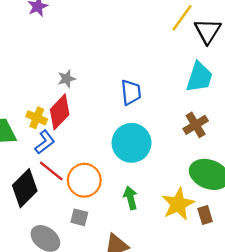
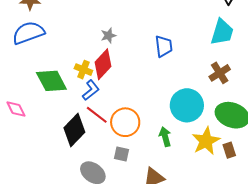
cyan circle: (132, 143) -> (187, 105), moved

